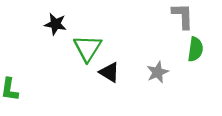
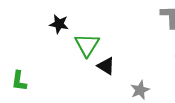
gray star: (158, 72) -> (140, 90), moved

